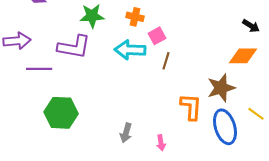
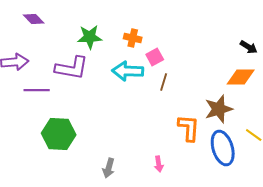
gray arrow: (126, 133) -> (109, 168), moved

